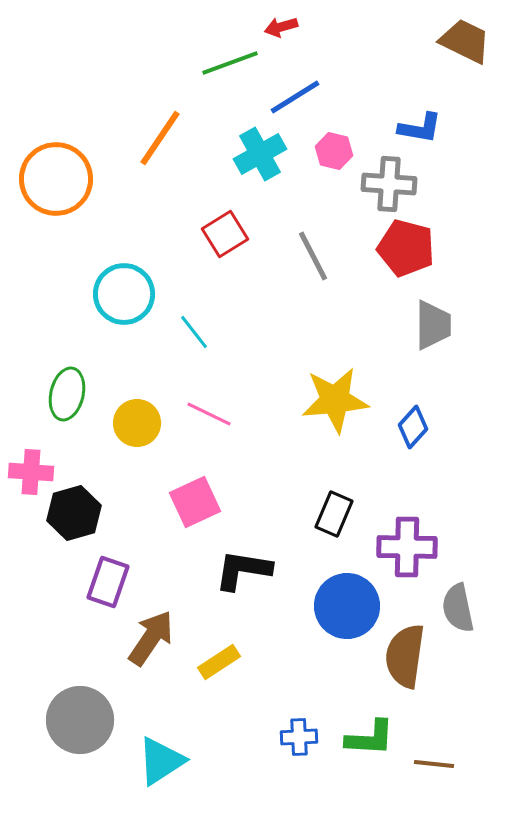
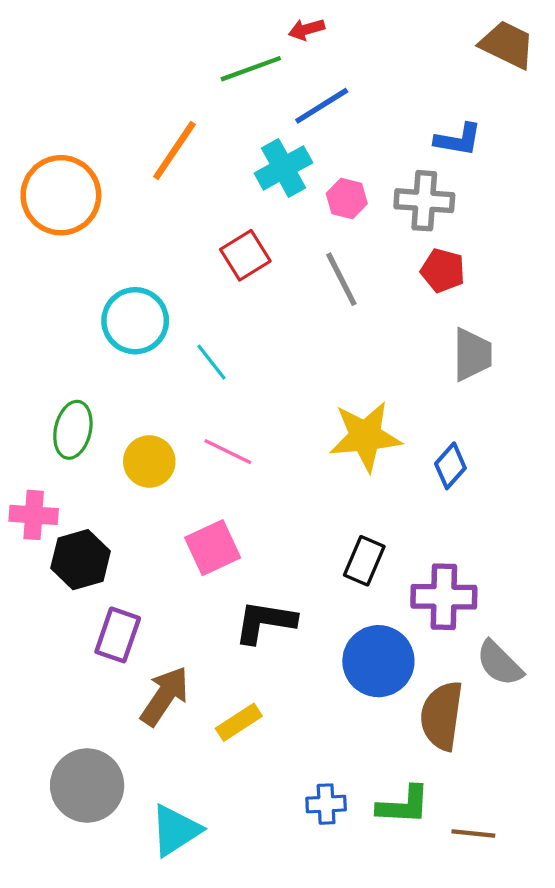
pink hexagon: (334, 151) -> (347, 199), moved
red pentagon: (406, 248) -> (443, 271), size x0.7
gray semicircle: (458, 608) -> (500, 663), turned -33

